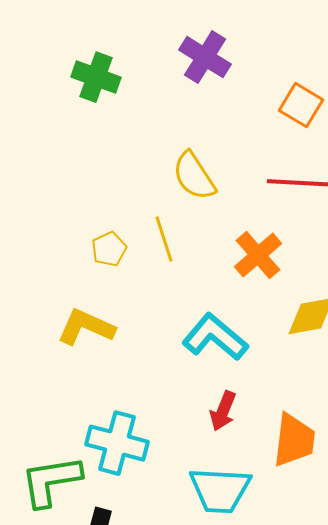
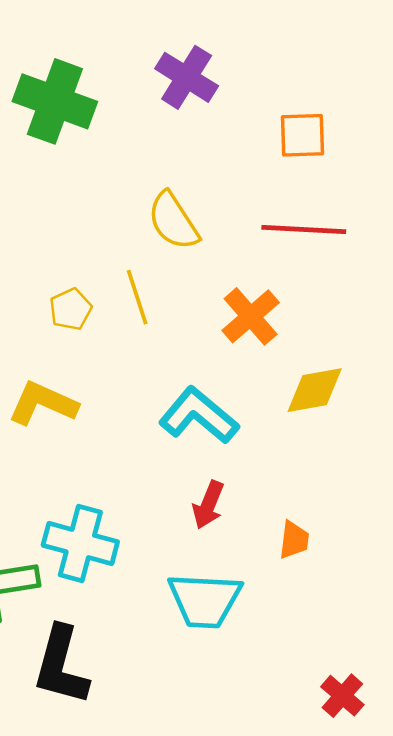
green cross: (96, 77) -> (55, 101), size x1.4
orange square: (301, 105) -> (303, 135), turned -33
orange trapezoid: (294, 440) -> (294, 540), size x0.6

